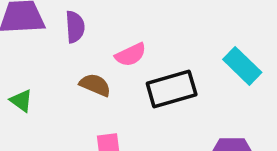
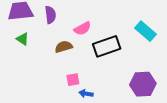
brown semicircle: (95, 85) -> (64, 47), turned -36
green triangle: (21, 101) -> (23, 39), moved

